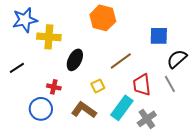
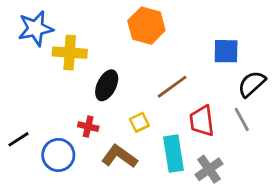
black line: (17, 68) -> (18, 139), moved
red cross: (54, 87) -> (88, 127), moved
cyan rectangle: (122, 108) -> (173, 154), turned -45

